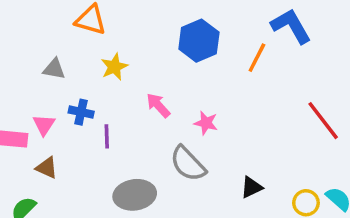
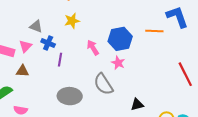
blue hexagon: (199, 41) -> (120, 39), moved
orange line: (257, 58) -> (154, 31), turned 54
gray triangle: (54, 69) -> (36, 26), moved
brown triangle: (47, 168) -> (22, 71), turned -32

